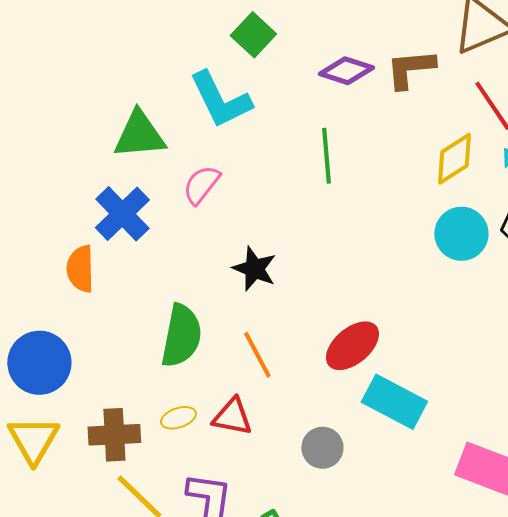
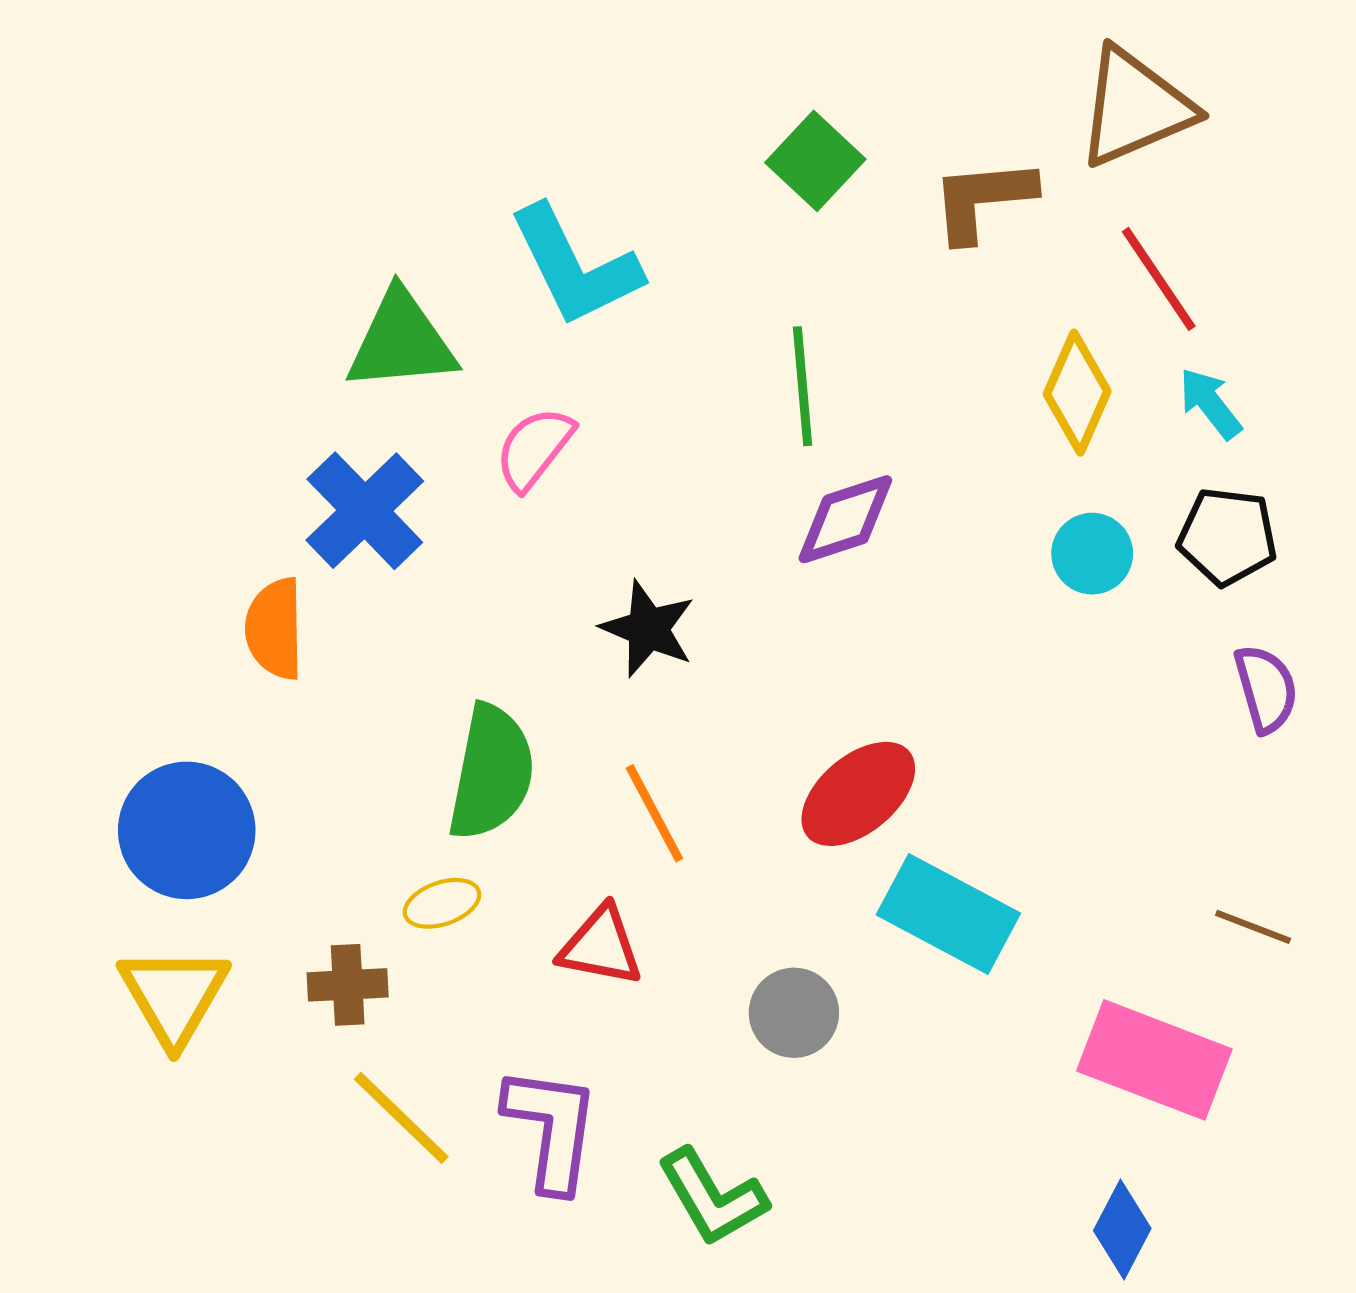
green square: (253, 35) -> (815, 161), moved
purple diamond: (346, 71) -> (845, 519), moved, turned -36
yellow diamond: (454, 159) -> (1077, 393), turned -34
cyan circle: (461, 234) -> (1092, 554), size x0.7
yellow ellipse: (178, 418) -> (442, 903), moved
brown cross: (114, 435) -> (348, 985), size x0.7

